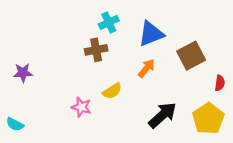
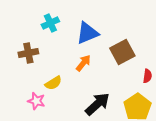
brown cross: (96, 50) -> (28, 53), moved
pink star: (81, 107) -> (36, 101), moved

